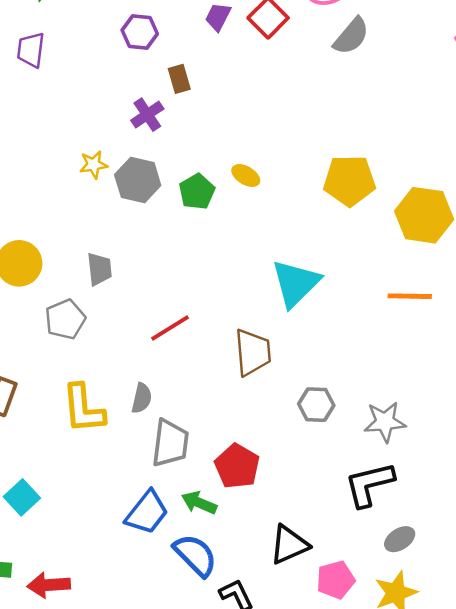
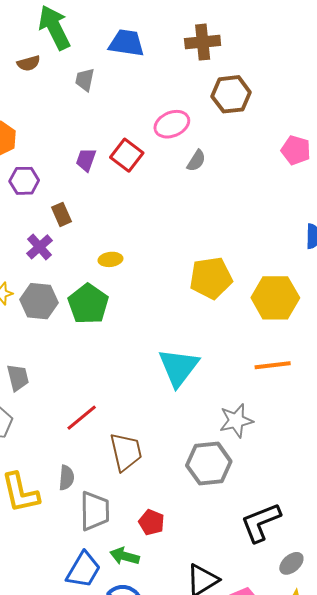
gray semicircle: (351, 36) -> (196, 161), size x0.7
yellow ellipse: (246, 176) -> (110, 259), moved, turned -30
green pentagon: (197, 192) -> (88, 304), size x1.4
brown trapezoid: (253, 352) -> (126, 452), moved
gray hexagon: (316, 405) -> (209, 463), size x1.5
gray star: (385, 422) -> (236, 421), moved
red pentagon: (237, 466) -> (152, 522), size x0.7

